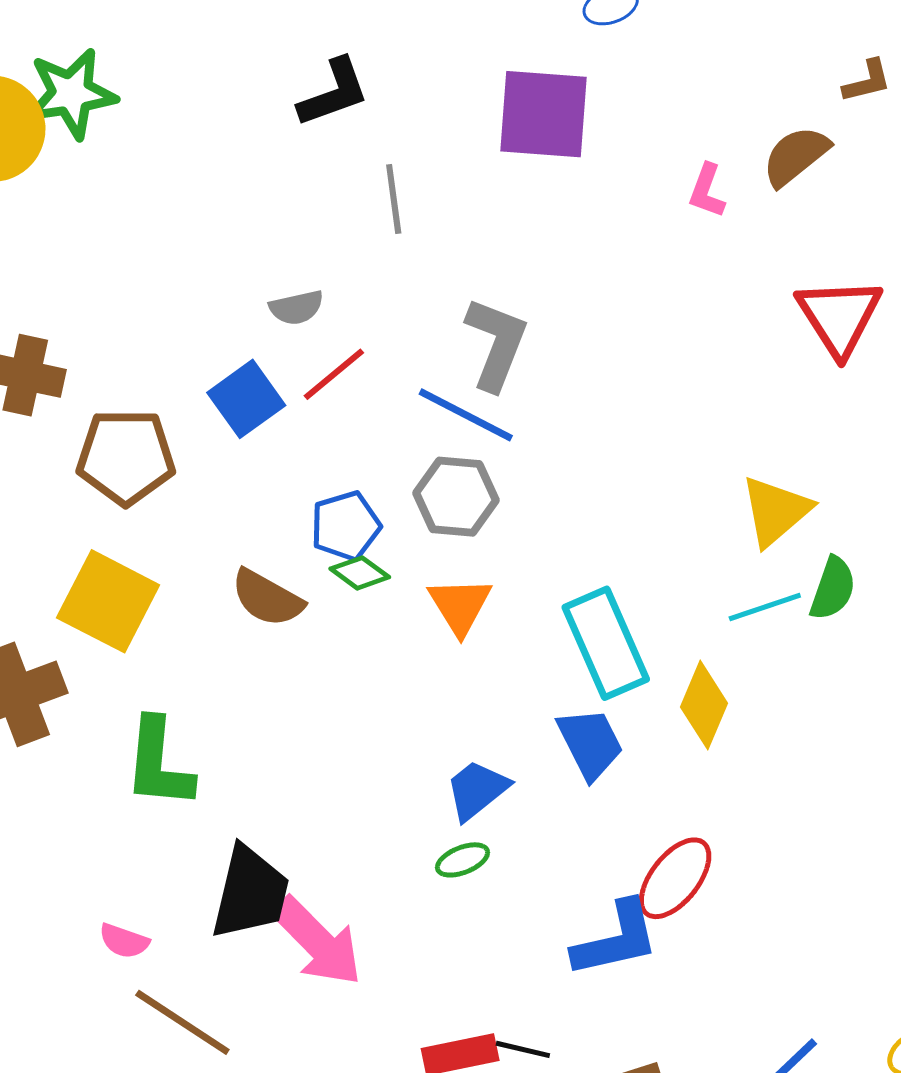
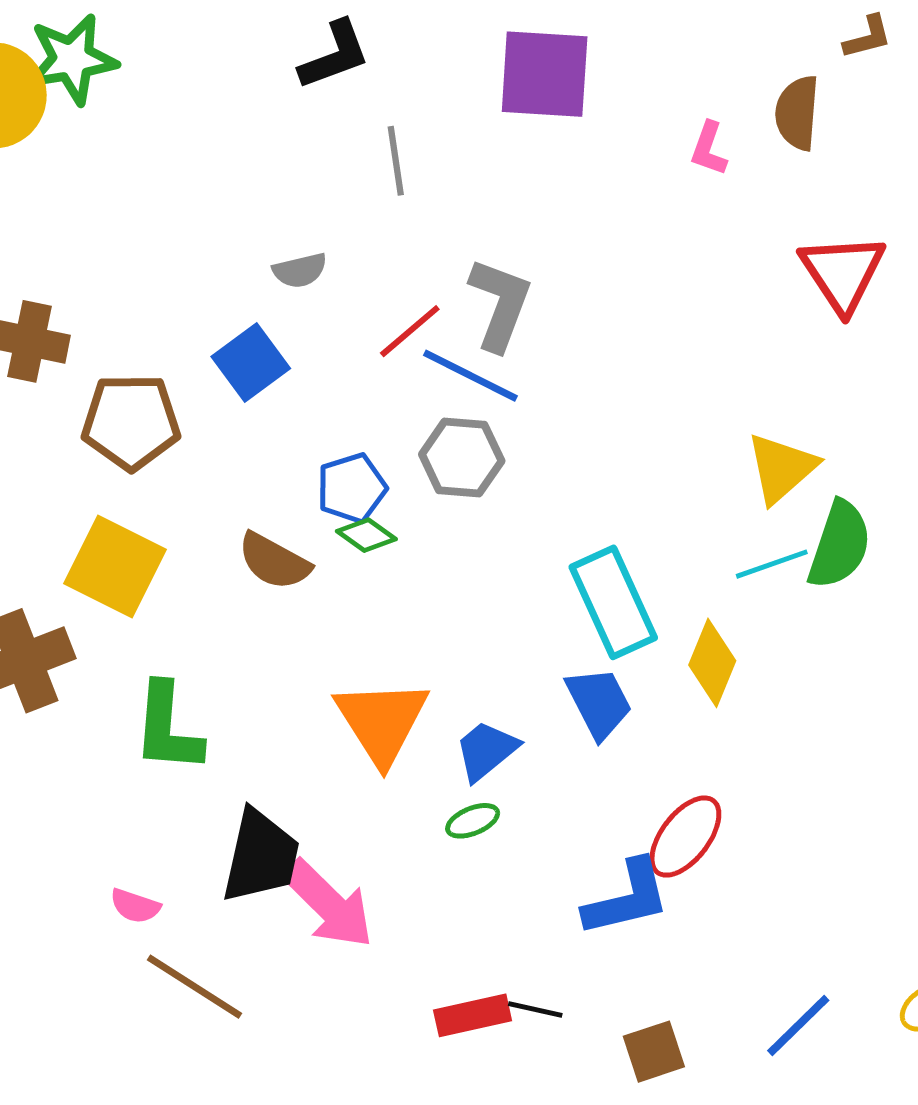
brown semicircle: (796, 156) -> (797, 113), turned -46
red line: (334, 374) -> (410, 331), moved
green semicircle: (833, 588) -> (840, 545), size x1.4
orange triangle: (460, 606) -> (382, 721), moved, size x1.5

